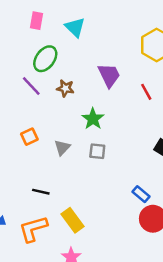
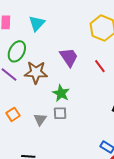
cyan triangle: (75, 27) -> (37, 23), turned 36
brown star: (65, 88) -> (36, 72), size x1.6
gray square: (97, 151) -> (60, 113), moved

